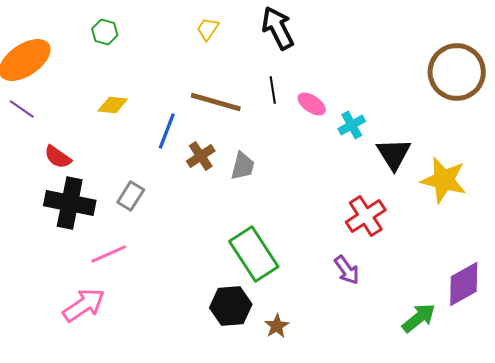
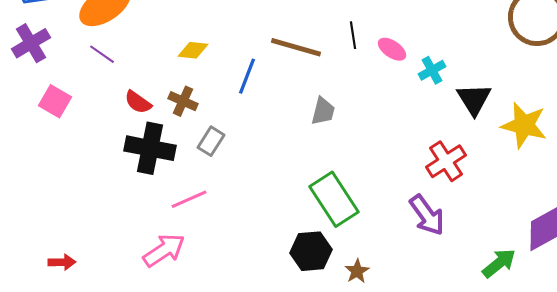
brown cross: (201, 156) -> (183, 101), moved, turned -32
purple arrow: (347, 270) -> (427, 215), size x1.4

